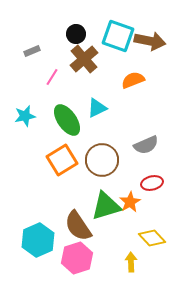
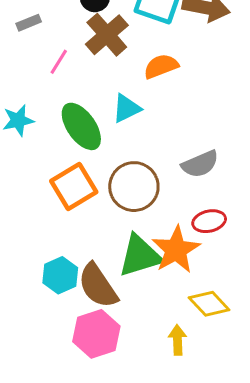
orange semicircle: (133, 80) -> (161, 66), moved
orange star: (130, 202) -> (176, 250), size x1.5
cyan hexagon: (38, 240) -> (60, 275), moved, size x0.7

